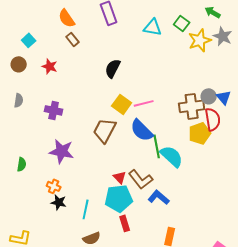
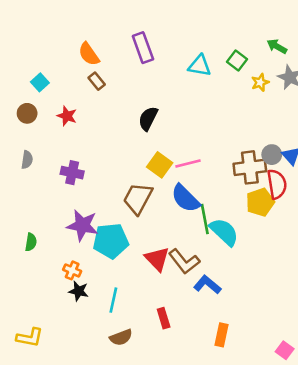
yellow star: (200, 40) -> (260, 82), size x0.6
red triangle: (120, 177) -> (157, 259), size x1.5
cyan pentagon: (119, 198) -> (111, 241), moved

